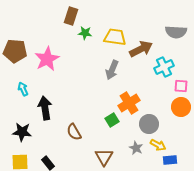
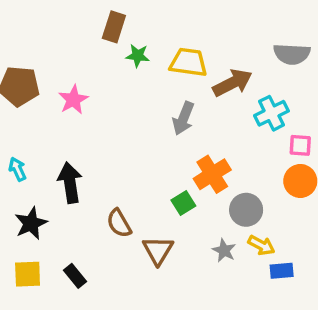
pink star: (47, 59) -> (73, 100), size x0.7
cyan arrow: (23, 89) -> (17, 169), moved
black star: (22, 132) -> (31, 223), turned -30
brown triangle: (104, 157) -> (158, 250), moved

